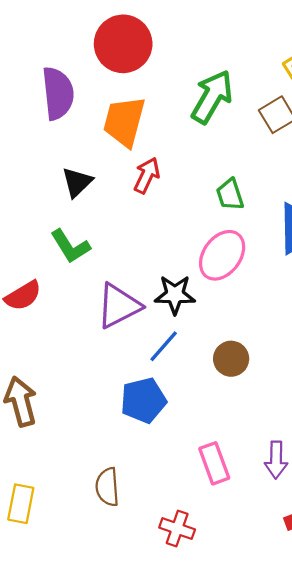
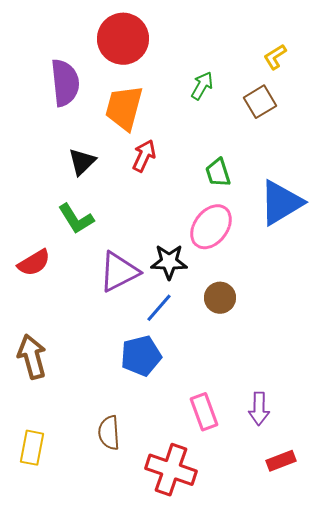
green arrow: (212, 97) -> (202, 86), size x0.6
brown circle: (231, 359) -> (220, 298), moved
red cross: (177, 529) -> (171, 470), size x1.6

